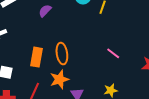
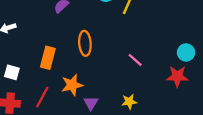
orange ellipse: (62, 54) -> (85, 43), moved

